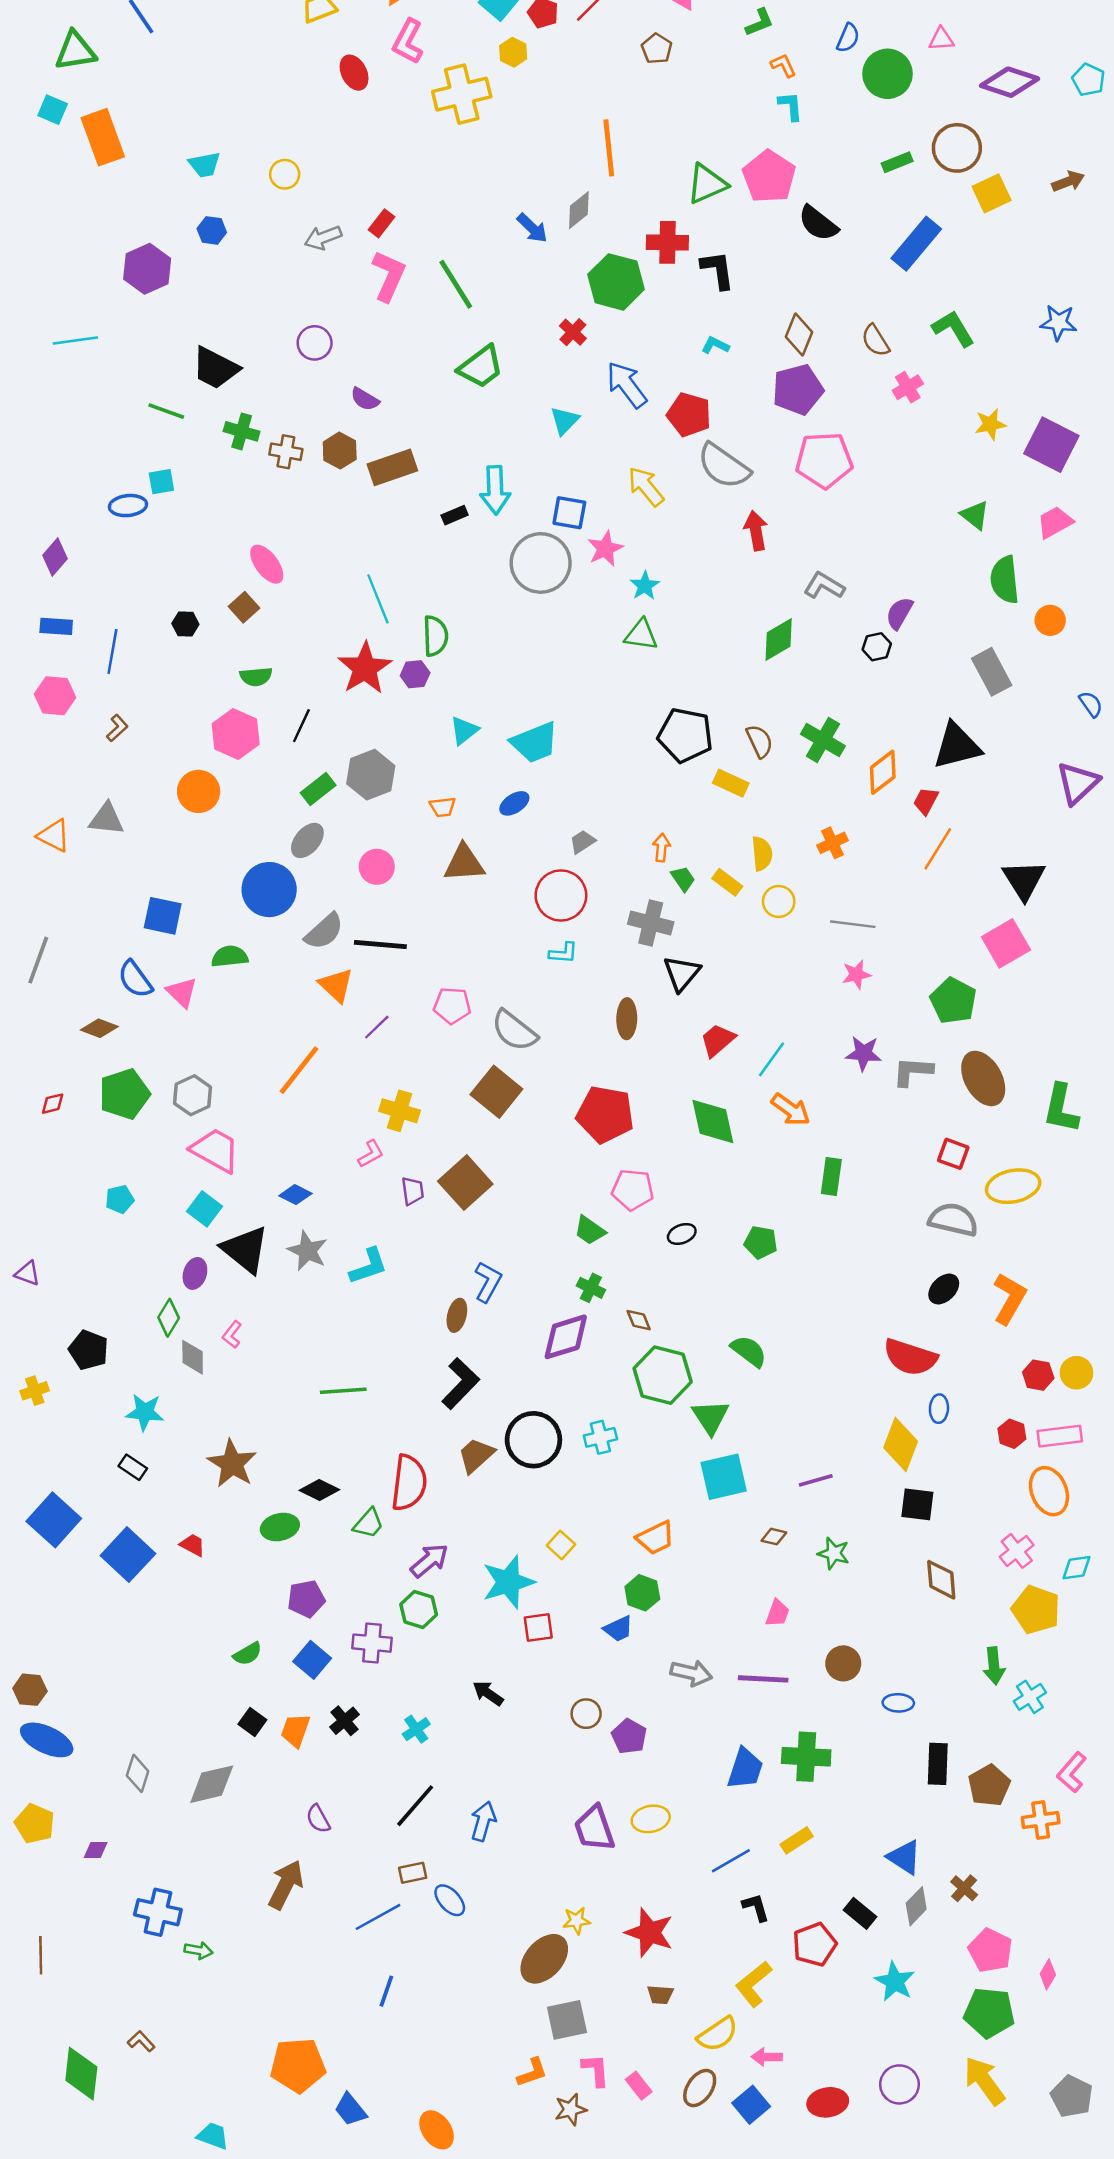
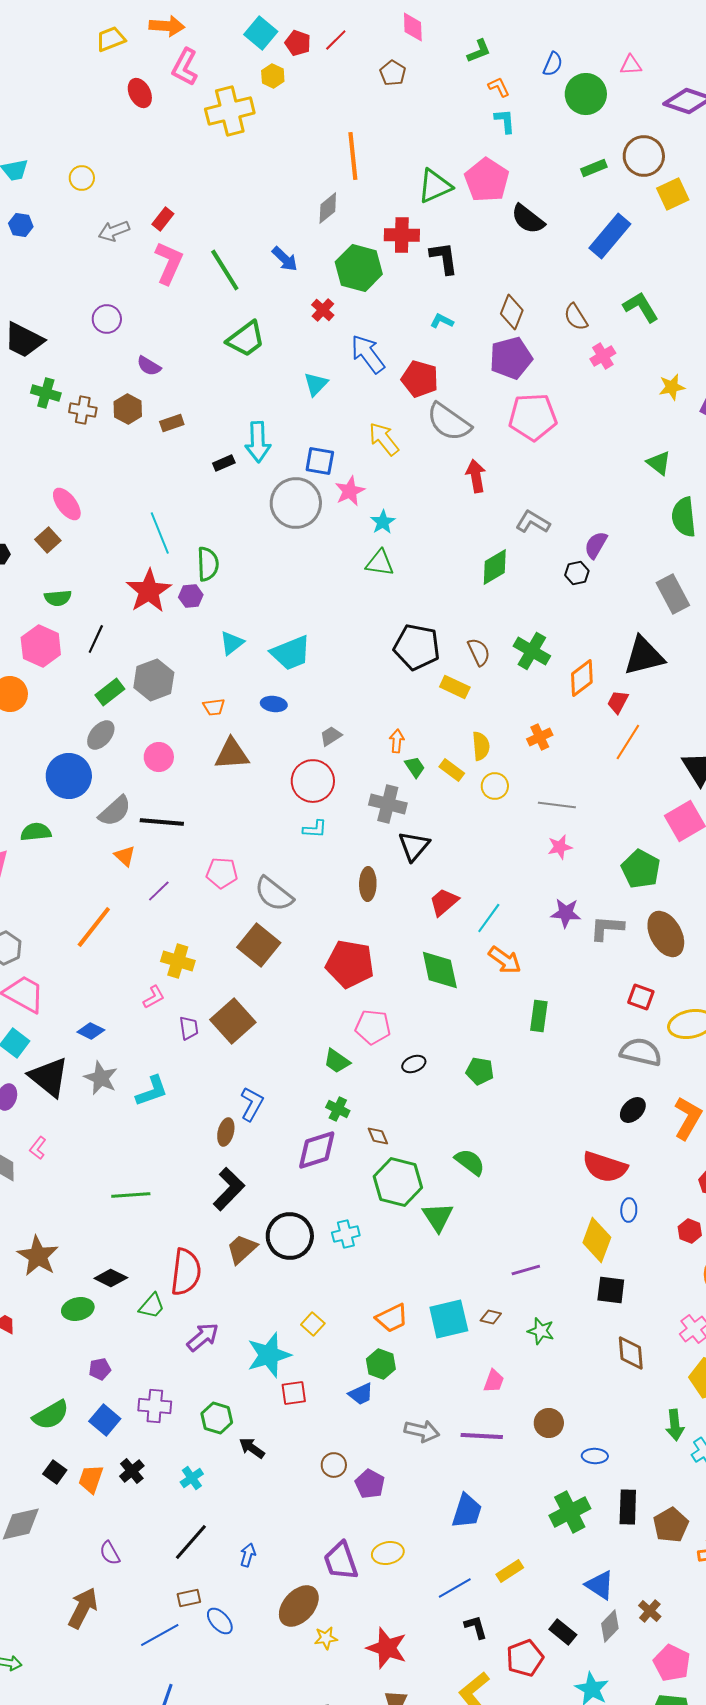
blue arrow: (532, 228) -> (285, 259), moved
brown rectangle: (392, 467) -> (172, 423), size x0.6
blue ellipse: (514, 803) -> (274, 704), turned 40
orange triangle: (336, 985) -> (125, 856), size x0.7
cyan square: (724, 1477) -> (449, 1319), moved
purple pentagon: (306, 1599) -> (100, 1369), size x0.7
green hexagon: (419, 1610) -> (217, 1418), moved
green semicircle: (248, 1654) -> (51, 1415), size x1.5
green cross: (806, 1757) -> (570, 1512), moved, turned -30
blue arrow: (483, 1821) -> (248, 1555), size x0.7
brown ellipse: (544, 1959) -> (299, 1606), moved

